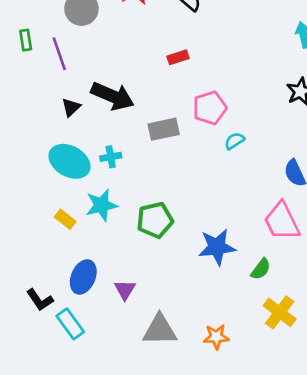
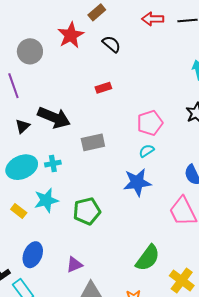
pink pentagon: (210, 108) -> (150, 123), moved
cyan ellipse: (70, 161) -> (22, 167), turned -52
blue star: (217, 247) -> (137, 182), moved
green semicircle: (261, 269) -> (148, 258), moved, size x1.6
purple triangle: (125, 290) -> (74, 265), moved, turned 36

